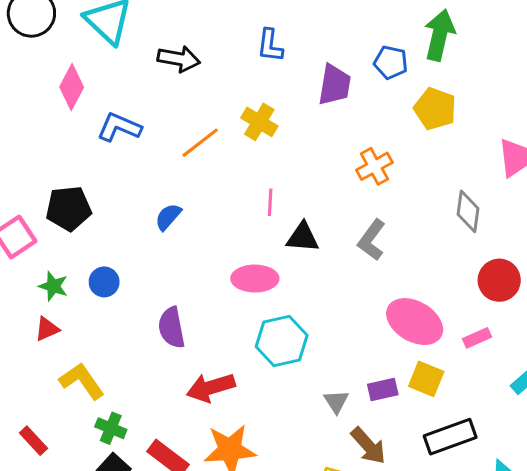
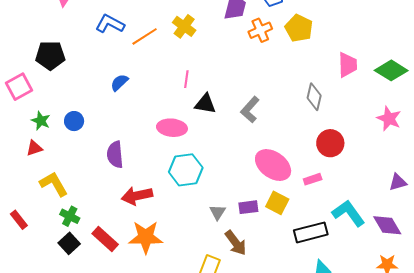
blue L-shape: (119, 127) -> (110, 24), moved
orange cross: (374, 166) -> (260, 30), moved
black pentagon: (69, 208) -> (50, 55), moved
black rectangle: (450, 437) -> (311, 232), moved

